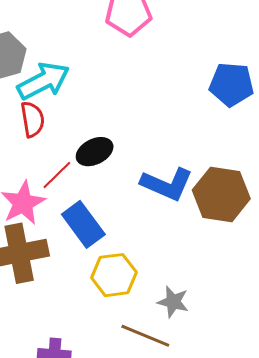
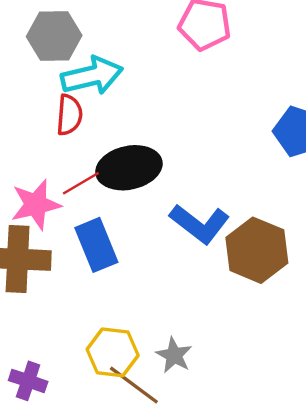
black ellipse: (95, 152) -> (129, 168), size x1.5
yellow hexagon: (114, 275) -> (113, 352), moved

